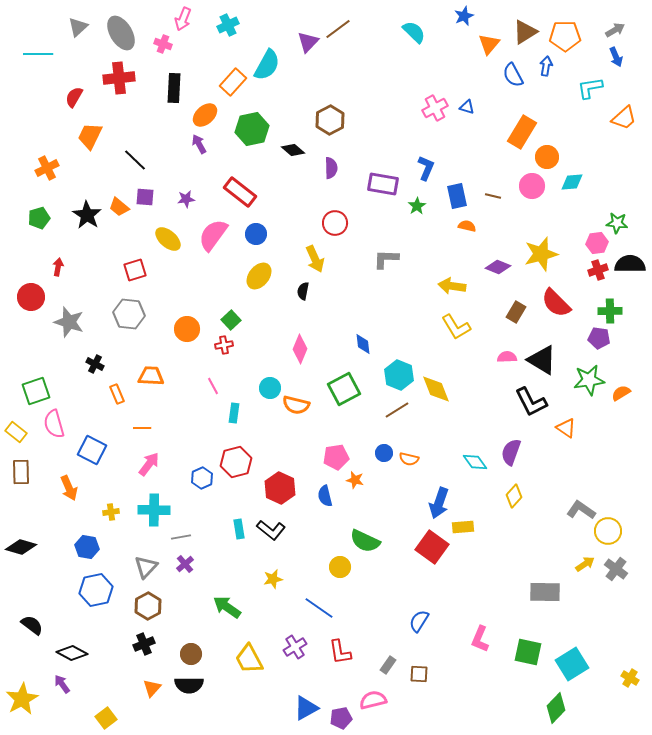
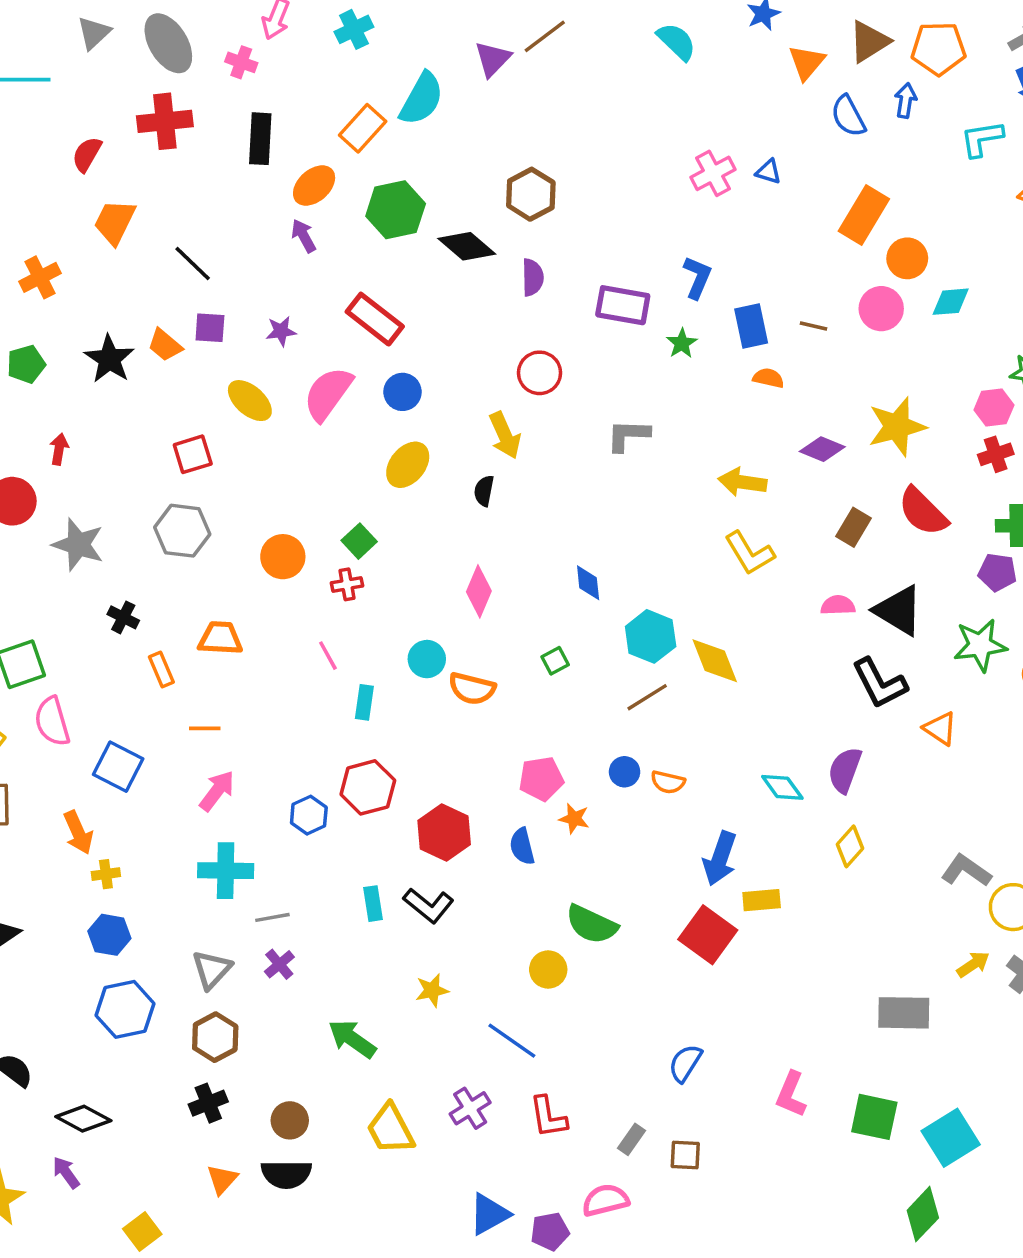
black diamond: (293, 150) -> (467, 246), size x1.4
green square: (344, 389) -> (555, 661), size x0.5
yellow cross: (111, 512) -> (106, 874), moved

